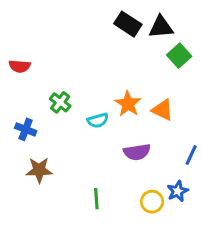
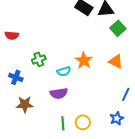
green cross: (60, 102) -> (39, 59), turned 32
orange triangle: (163, 110) -> (116, 61), moved
purple semicircle: (137, 152) -> (59, 93), moved
yellow circle: (152, 202) -> (83, 122), moved

